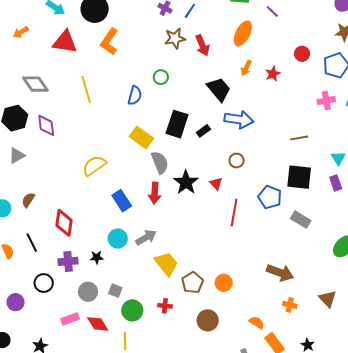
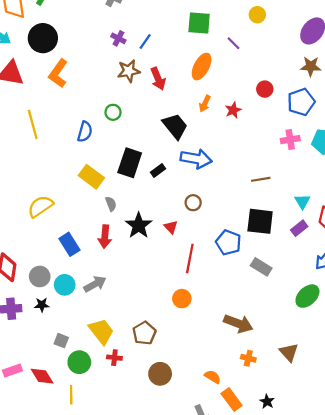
gray semicircle: (160, 163) -> (111, 204), size x0.6
purple rectangle: (336, 183) -> (299, 228), turned 70
yellow trapezoid: (166, 264) -> (101, 331), moved
orange circle: (224, 283) -> (182, 299), moved
gray circle: (88, 292) -> (40, 276), moved

